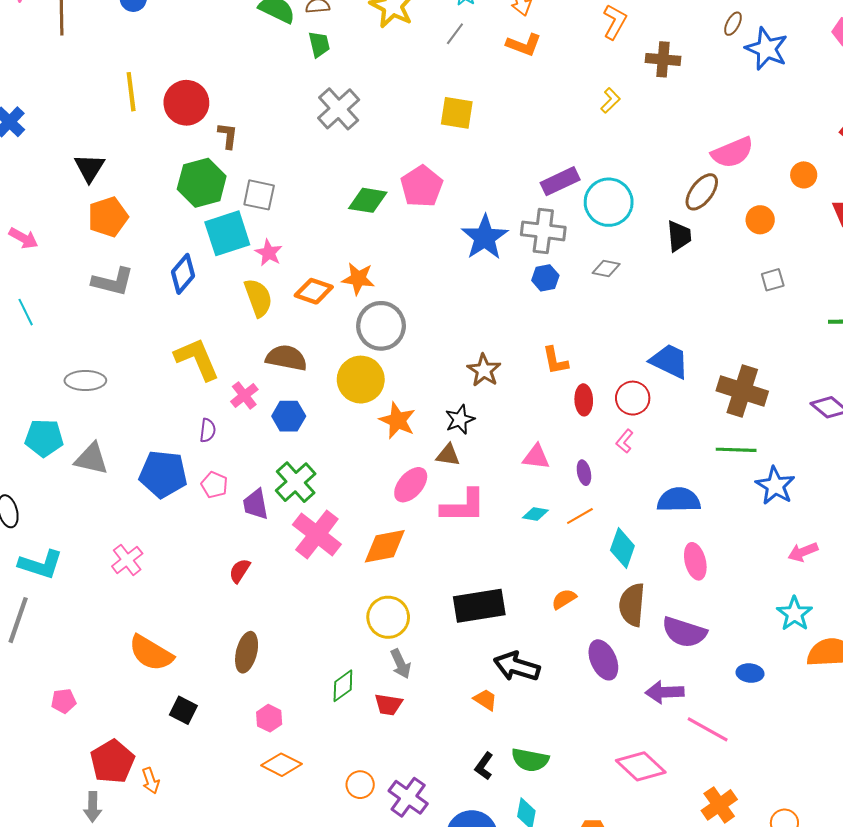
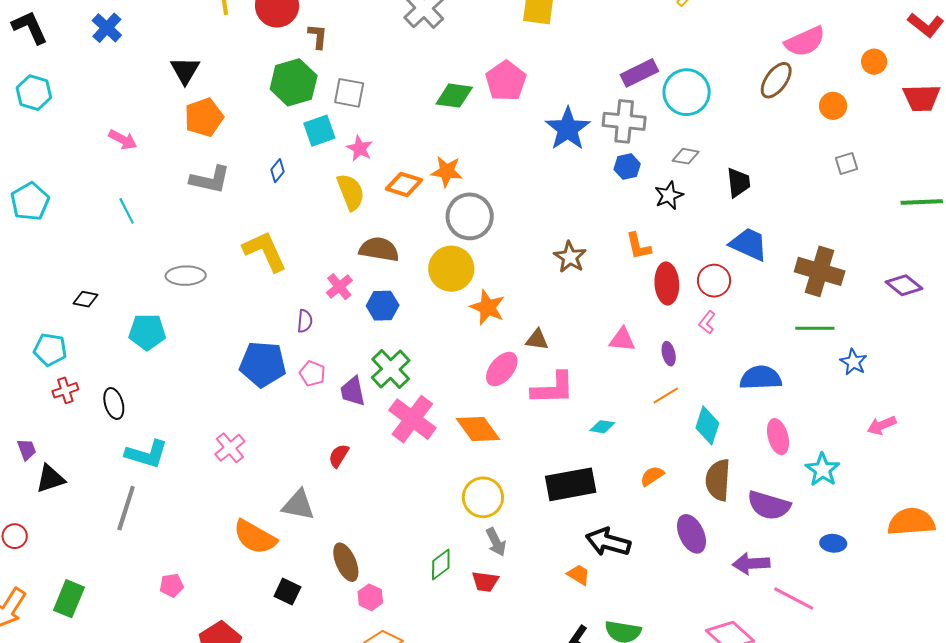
cyan square: (227, 233) -> (319, 131), size x0.7
black trapezoid: (679, 236) -> (738, 183), moved
blue diamond: (183, 274) -> (278, 171), size x0.6
yellow L-shape: (197, 359) -> (265, 251), moved
red ellipse: (584, 400) -> (667, 283), size x1.4
black star: (460, 420) -> (669, 195), moved
gray triangle: (91, 459) -> (298, 505), moved
blue star: (775, 486) -> (853, 362), size x0.7
cyan diamond: (535, 514) -> (602, 427), moved
orange diamond: (385, 546) -> (478, 429), turned 66
cyan star: (795, 614) -> (823, 470), moved
brown ellipse: (247, 652) -> (346, 562), moved, turned -36

